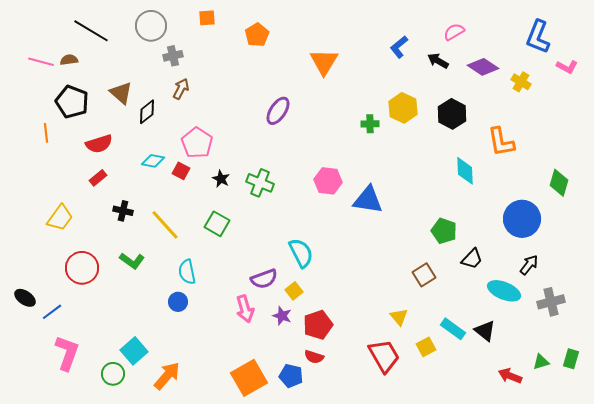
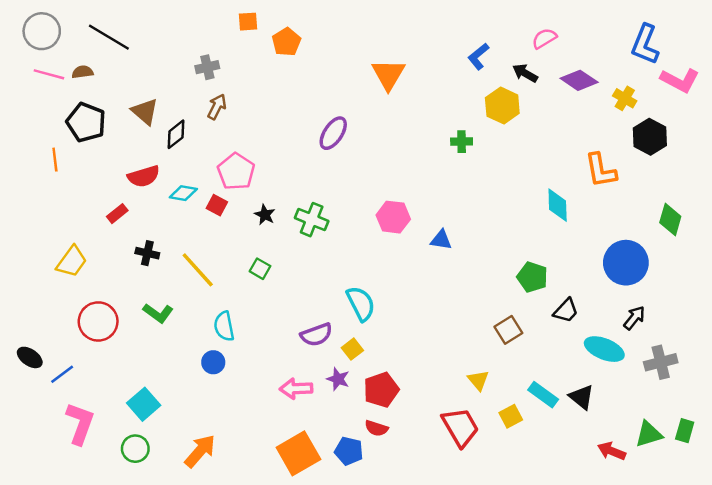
gray circle: (151, 26) -> (42, 31), moved
orange pentagon: (257, 35) -> (286, 42), moved
pink L-shape: (567, 67) -> (680, 80), size x1.5
yellow hexagon: (403, 108) -> (502, 106), moved
black hexagon: (452, 114) -> (650, 137), moved
green cross: (370, 124) -> (462, 142), moved
red semicircle: (99, 144) -> (144, 176), moved
blue triangle: (368, 200) -> (441, 240), size x0.6
green square: (217, 224) -> (260, 269), size x0.7
pink arrow: (245, 309) -> (296, 389), moved, turned 104
cyan square: (134, 351) -> (144, 404), moved
green triangle: (541, 362) -> (649, 434), size x1.4

